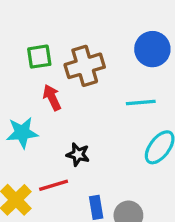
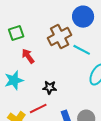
brown cross: (85, 66) -> (60, 36), moved
cyan line: (141, 103) -> (82, 50), turned 42

